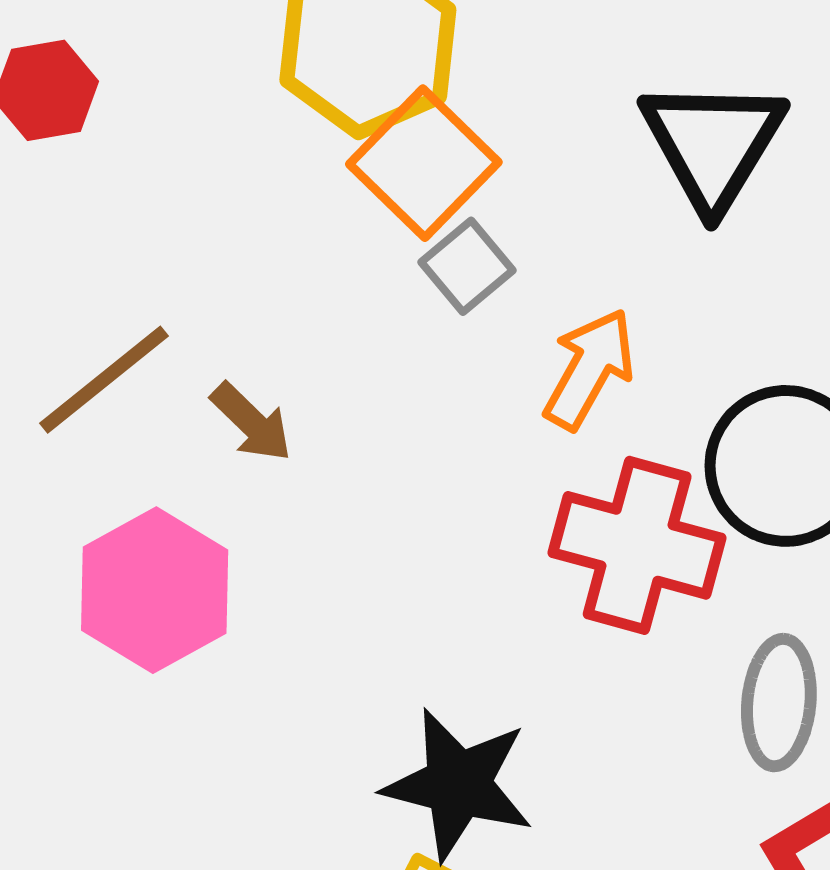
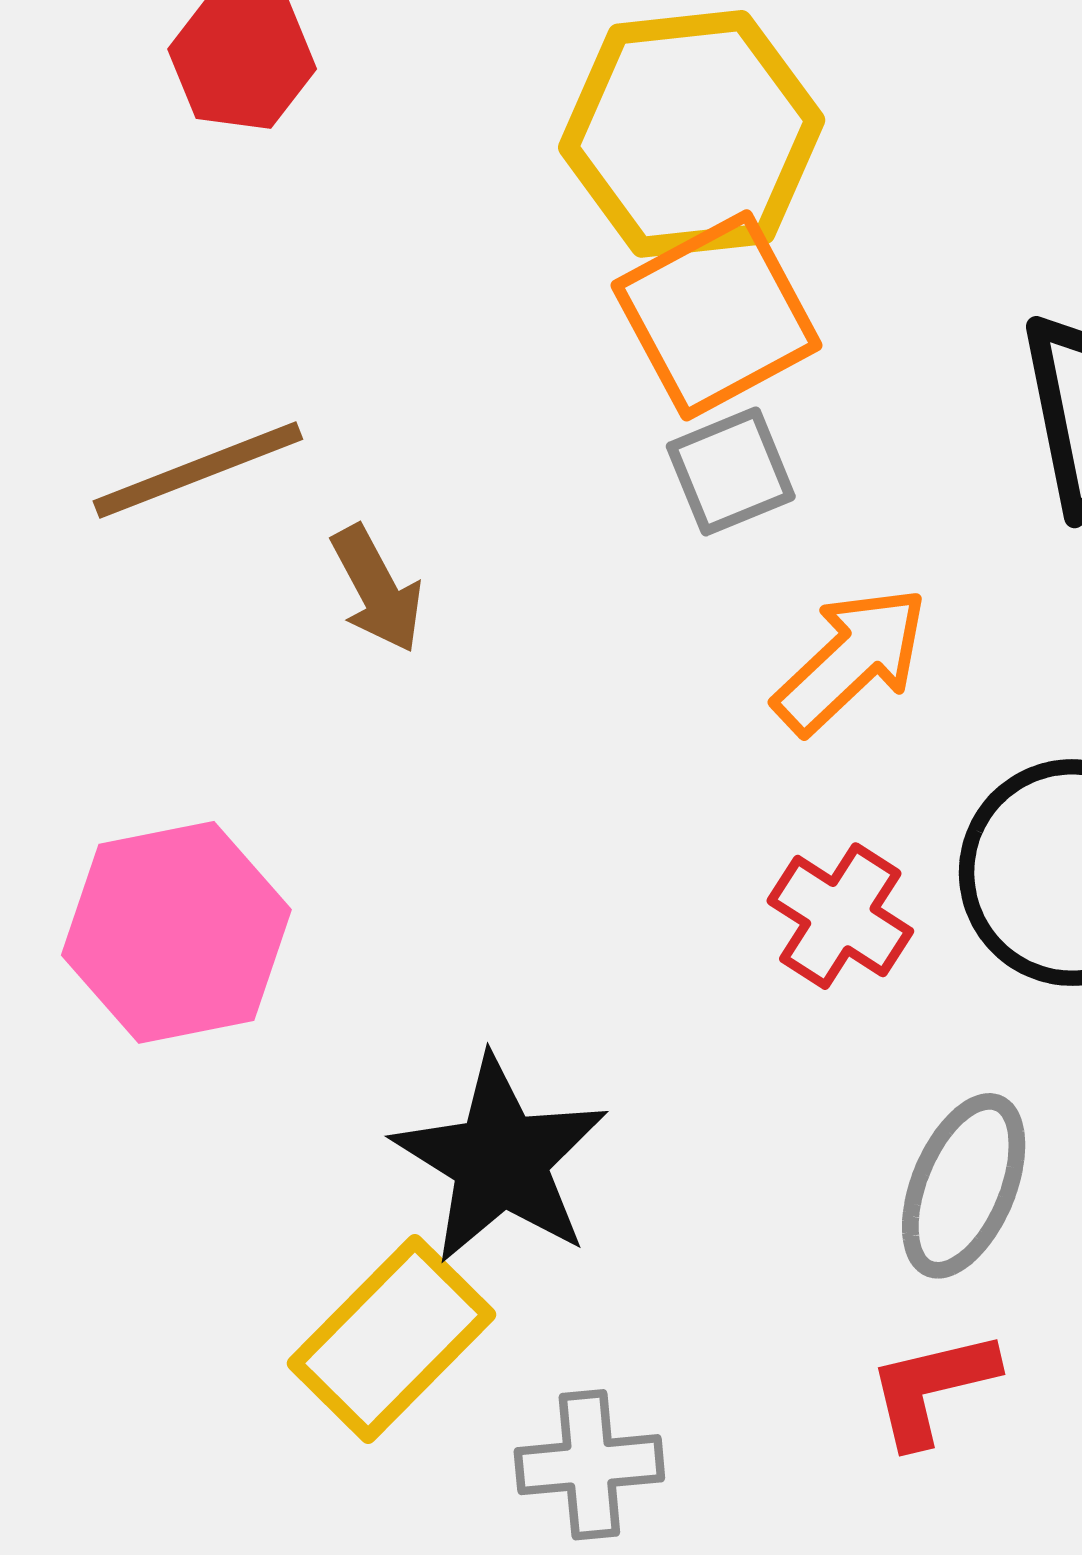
red cross: (637, 545) -> (840, 916), size x0.6
pink hexagon: (155, 590) -> (176, 932), moved

